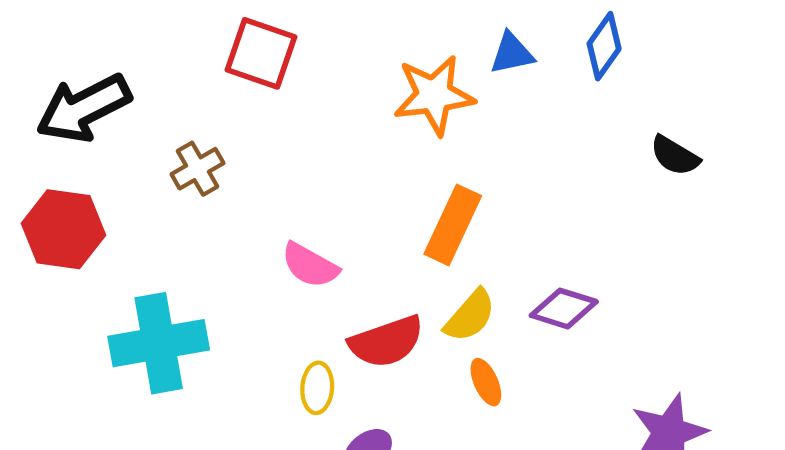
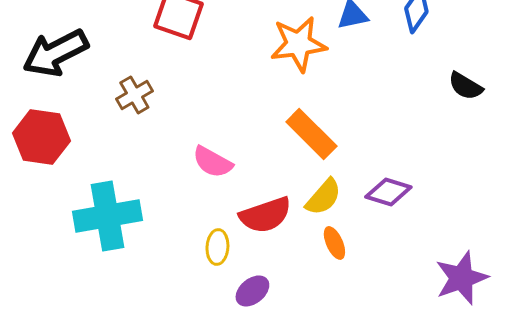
orange rectangle: (453, 225) -> (311, 134), turned -70

